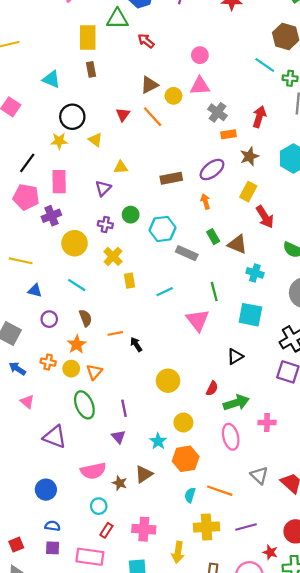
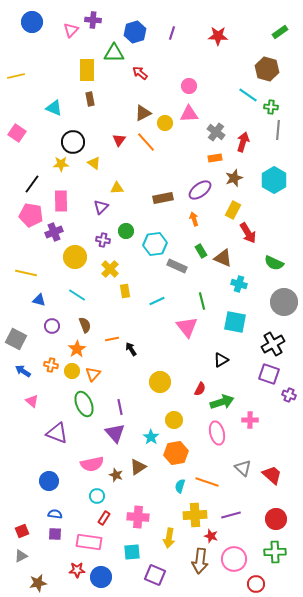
gray cross: (217, 112) -> (216, 132), moved
purple triangle: (118, 437) -> (115, 433), size x1.5
red star: (270, 552) -> (211, 536), moved

